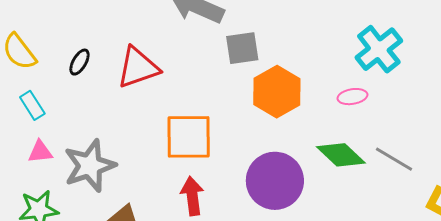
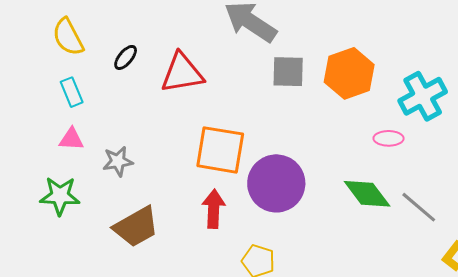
orange hexagon: (277, 92) -> (349, 73), moved
gray star: (90, 166) -> (118, 161), size x0.6
purple circle: (275, 181) -> (276, 183), moved

